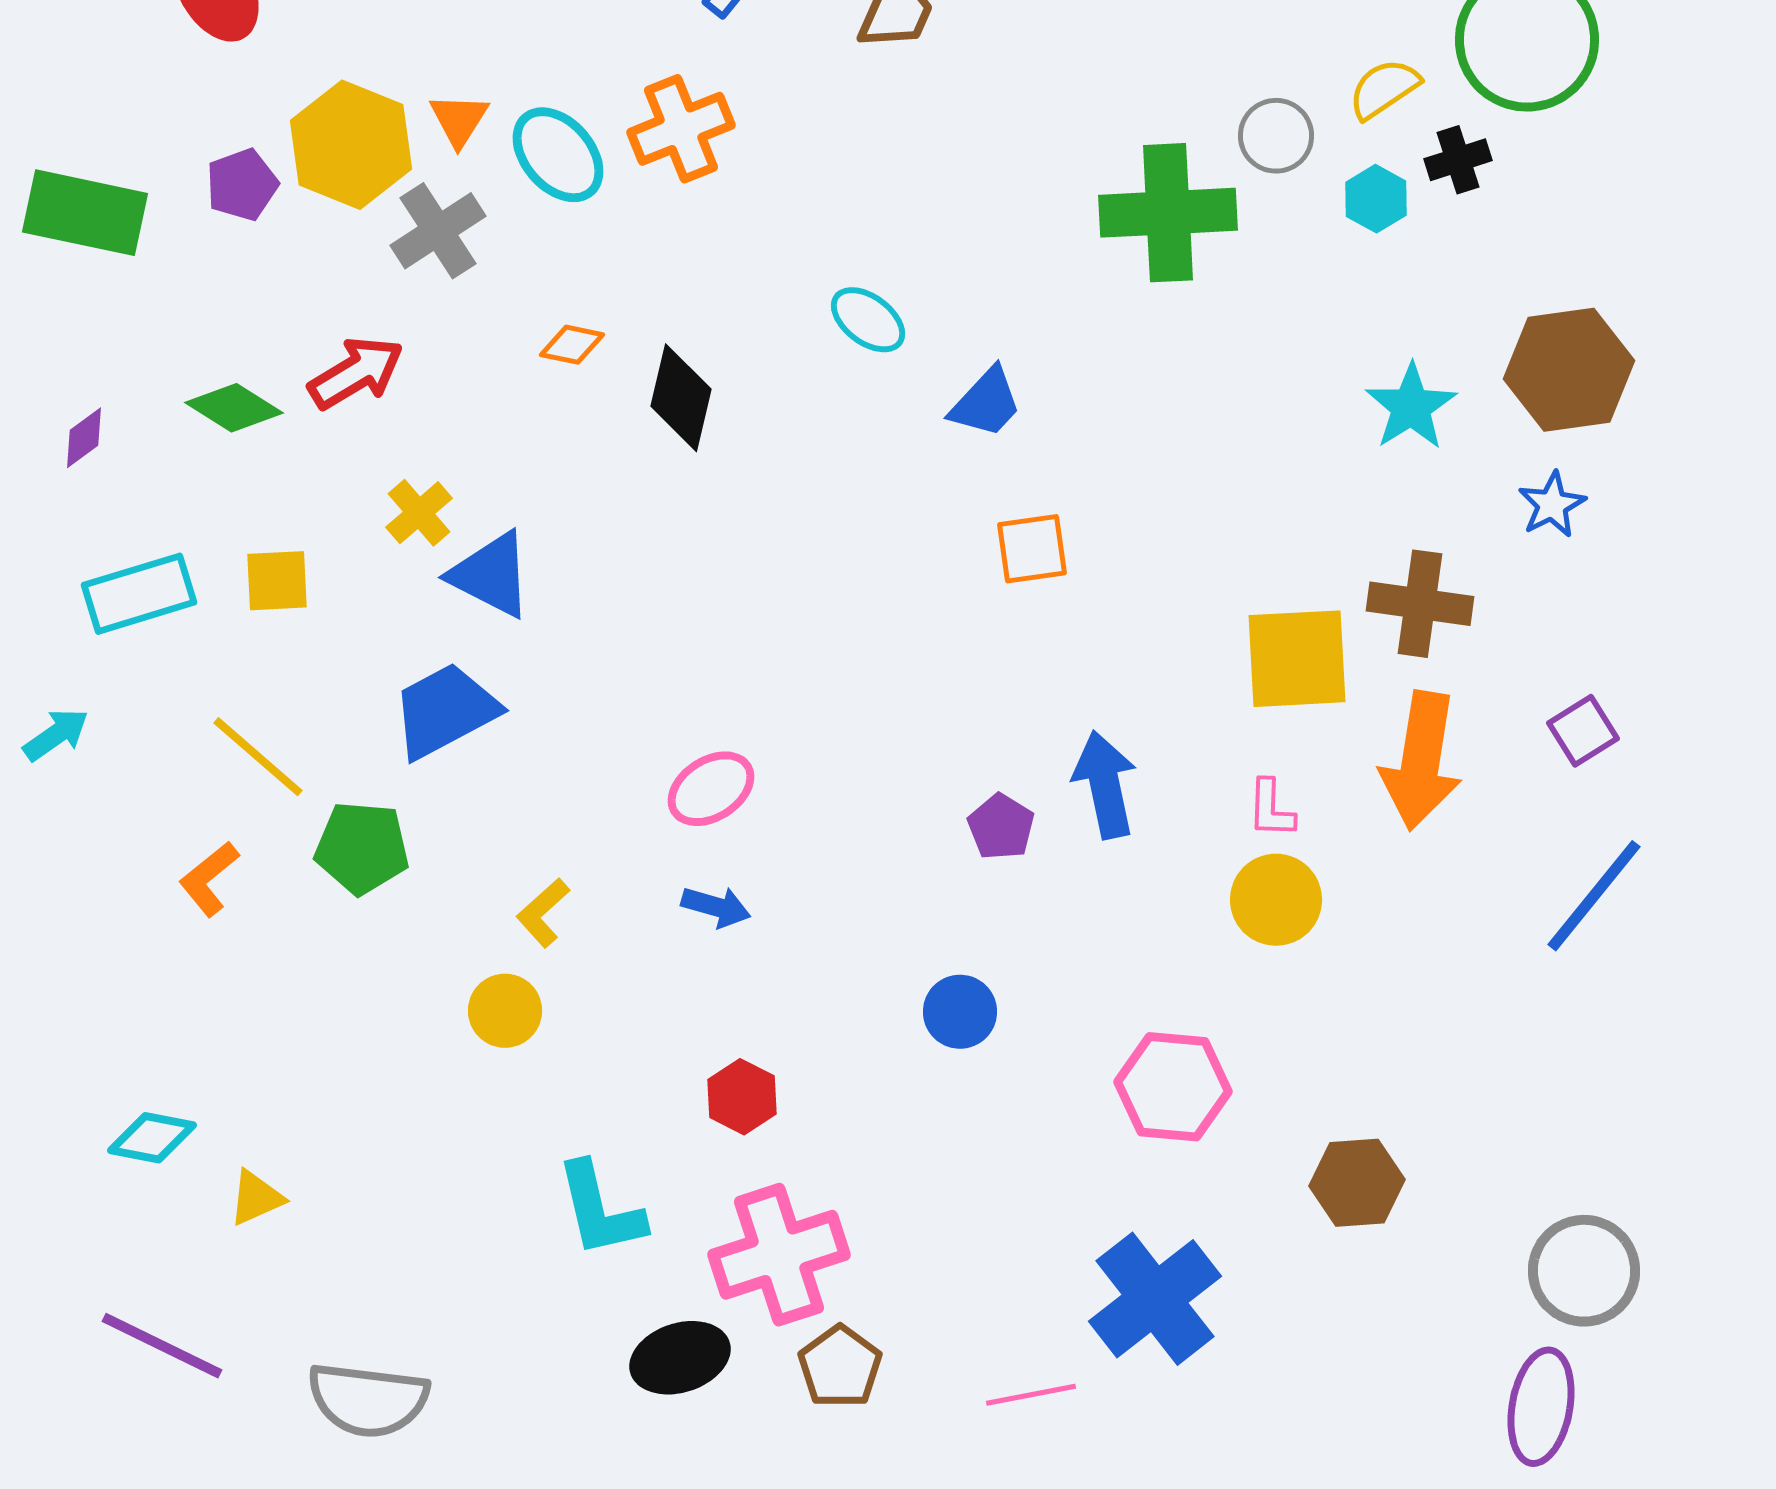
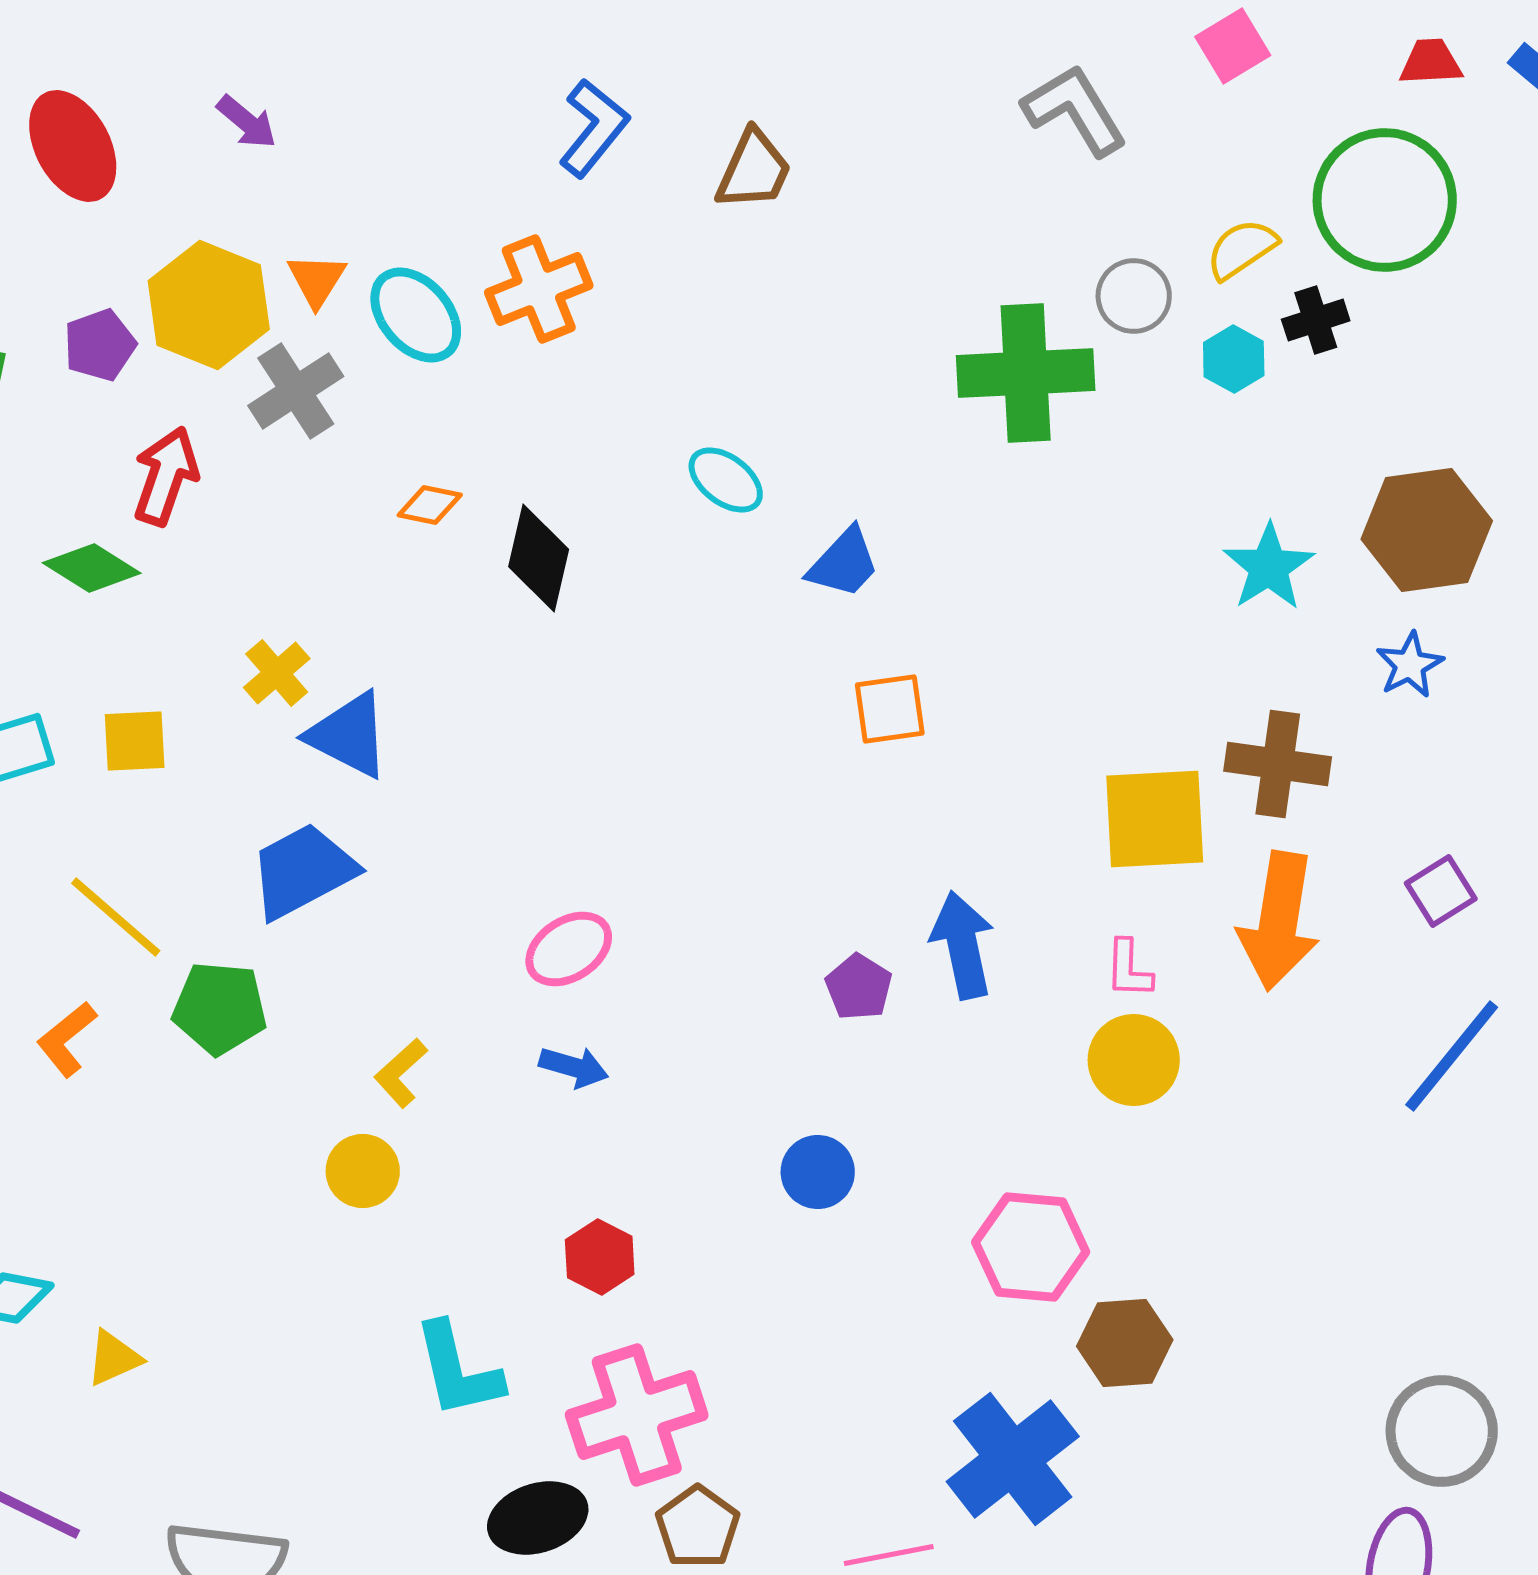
red arrow: (356, 373) -> (166, 476), moved, turned -40
brown hexagon: (1357, 1183) -> (1125, 1343), moved

